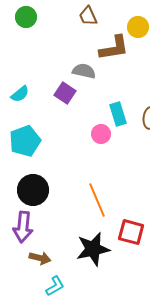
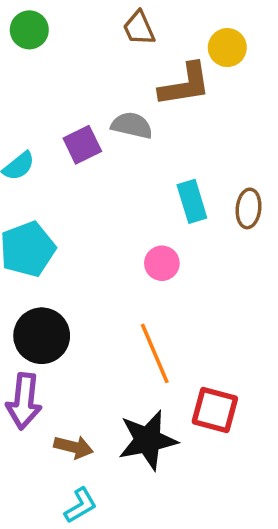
purple square: (65, 93) -> (82, 145), moved, turned 30
pink circle: (101, 134) -> (162, 263), moved
brown arrow: (40, 258) -> (73, 447), moved

